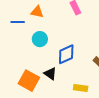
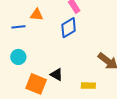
cyan circle: (40, 39) -> (18, 57), moved
blue diamond: (66, 54) -> (69, 28), moved

